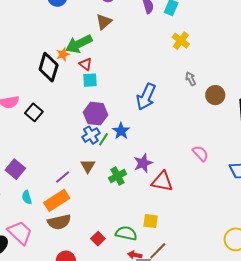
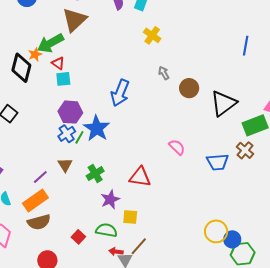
brown triangle: (104, 22) -> (74, 20), size x1.5
blue star: (121, 131) -> (97, 128), size x1.5
purple star: (143, 163) -> (110, 199), moved

